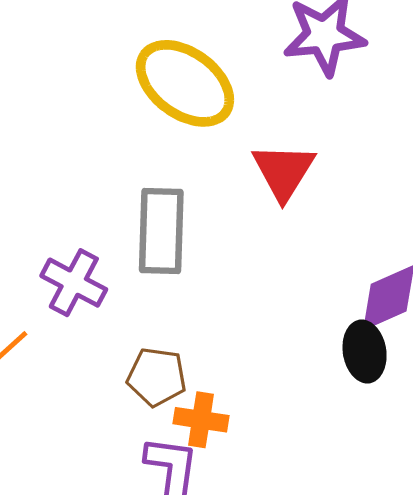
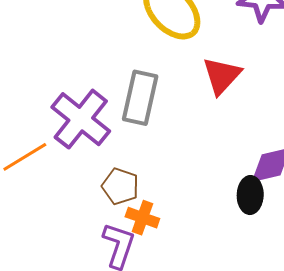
purple cross: (74, 283) -> (81, 119), size x1.5

